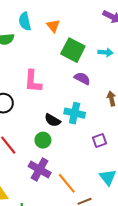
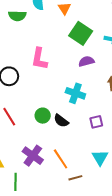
purple semicircle: (82, 78) -> (86, 61), turned -49
black semicircle: (52, 120) -> (61, 121), moved
purple cross: (40, 169) -> (33, 156), moved

